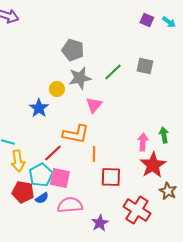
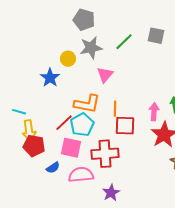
orange line: (94, 154) -> (115, 109), moved
cyan pentagon: (41, 175) -> (82, 125), moved
red square: (111, 177) -> (125, 126), moved
red pentagon: (23, 192) -> (34, 146), moved
red cross: (137, 210) -> (105, 154), moved, turned -36

